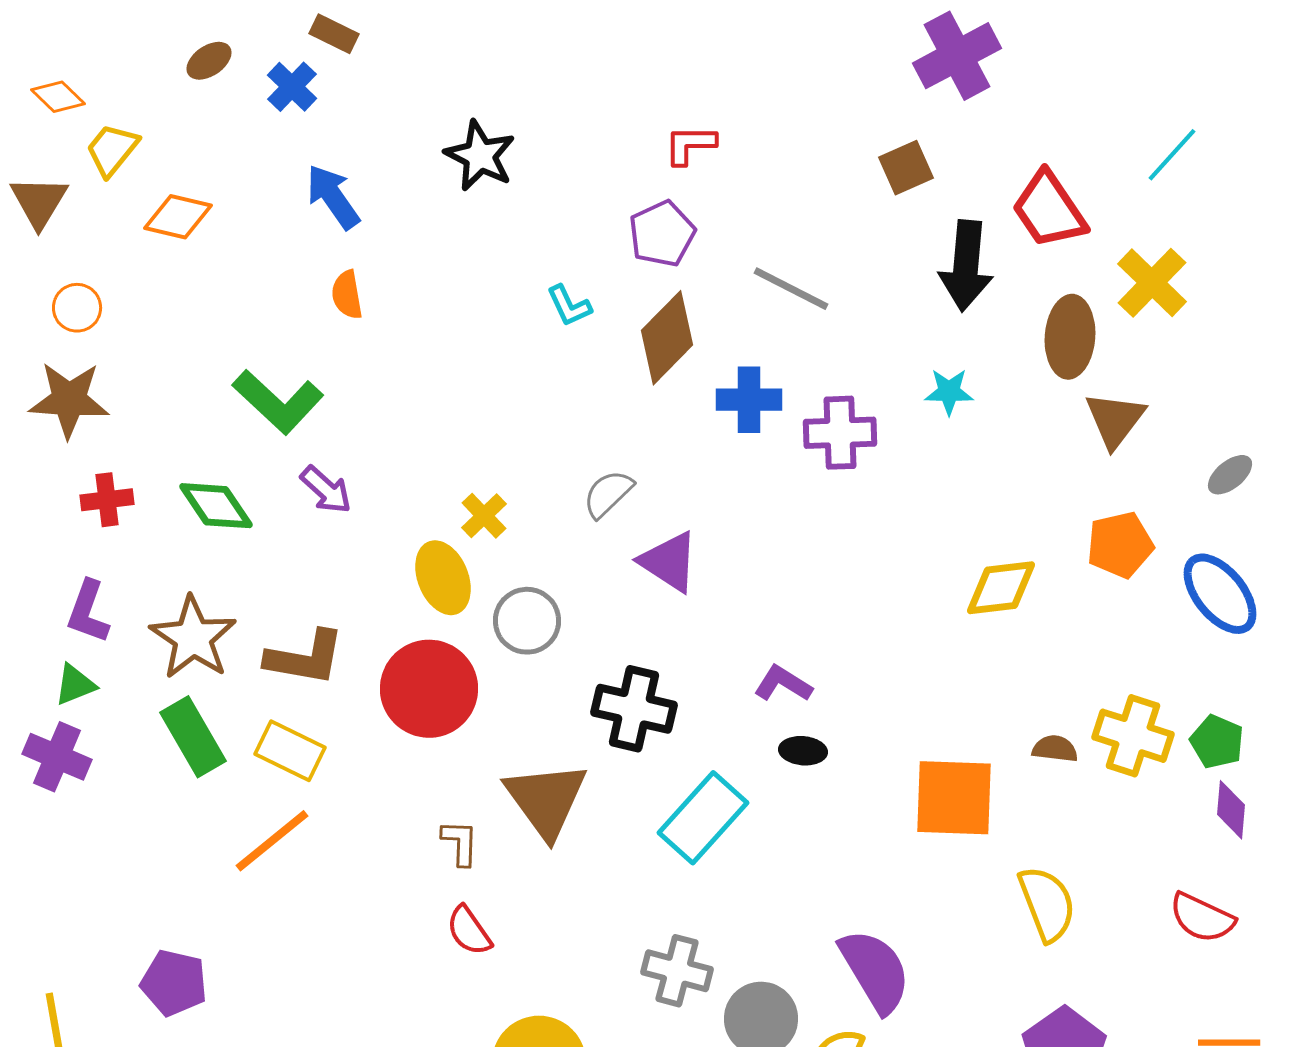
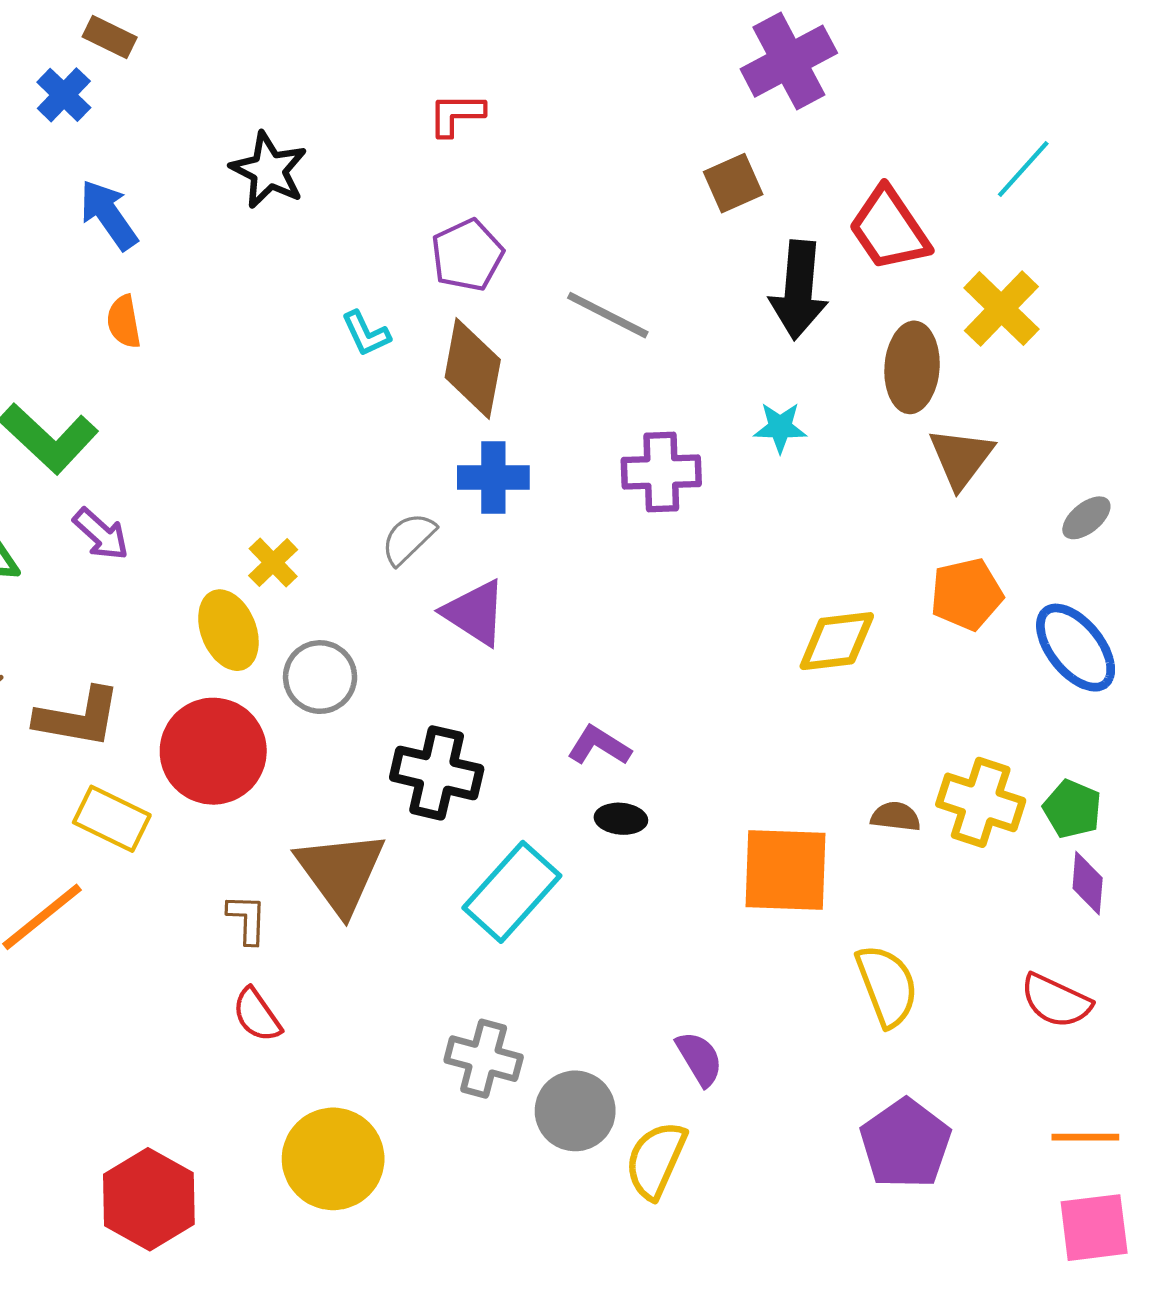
red L-shape: (690, 145) -> (456, 114), moved
brown diamond: (667, 338) -> (473, 368), turned -34
blue cross: (749, 400) -> (493, 478), moved
yellow rectangle: (290, 751) -> (112, 819), moved
purple semicircle: (875, 971) -> (699, 1059), size x0.6

